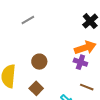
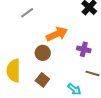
orange arrow: (85, 48) -> (57, 34), moved

